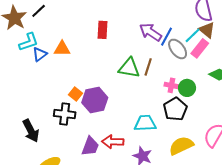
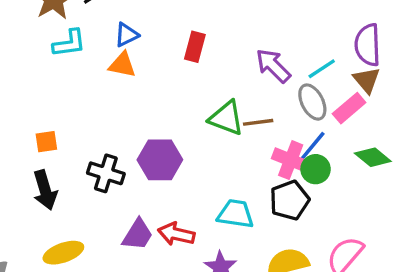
cyan line: (193, 35) -> (322, 69), moved
blue line: (166, 37) -> (313, 146), moved
blue triangle: (40, 54) -> (126, 35), moved
brown line: (148, 67) -> (258, 122), turned 54
pink cross: (171, 85) -> (291, 160), size x1.5
orange square: (76, 94) -> (46, 142), moved, turned 32

